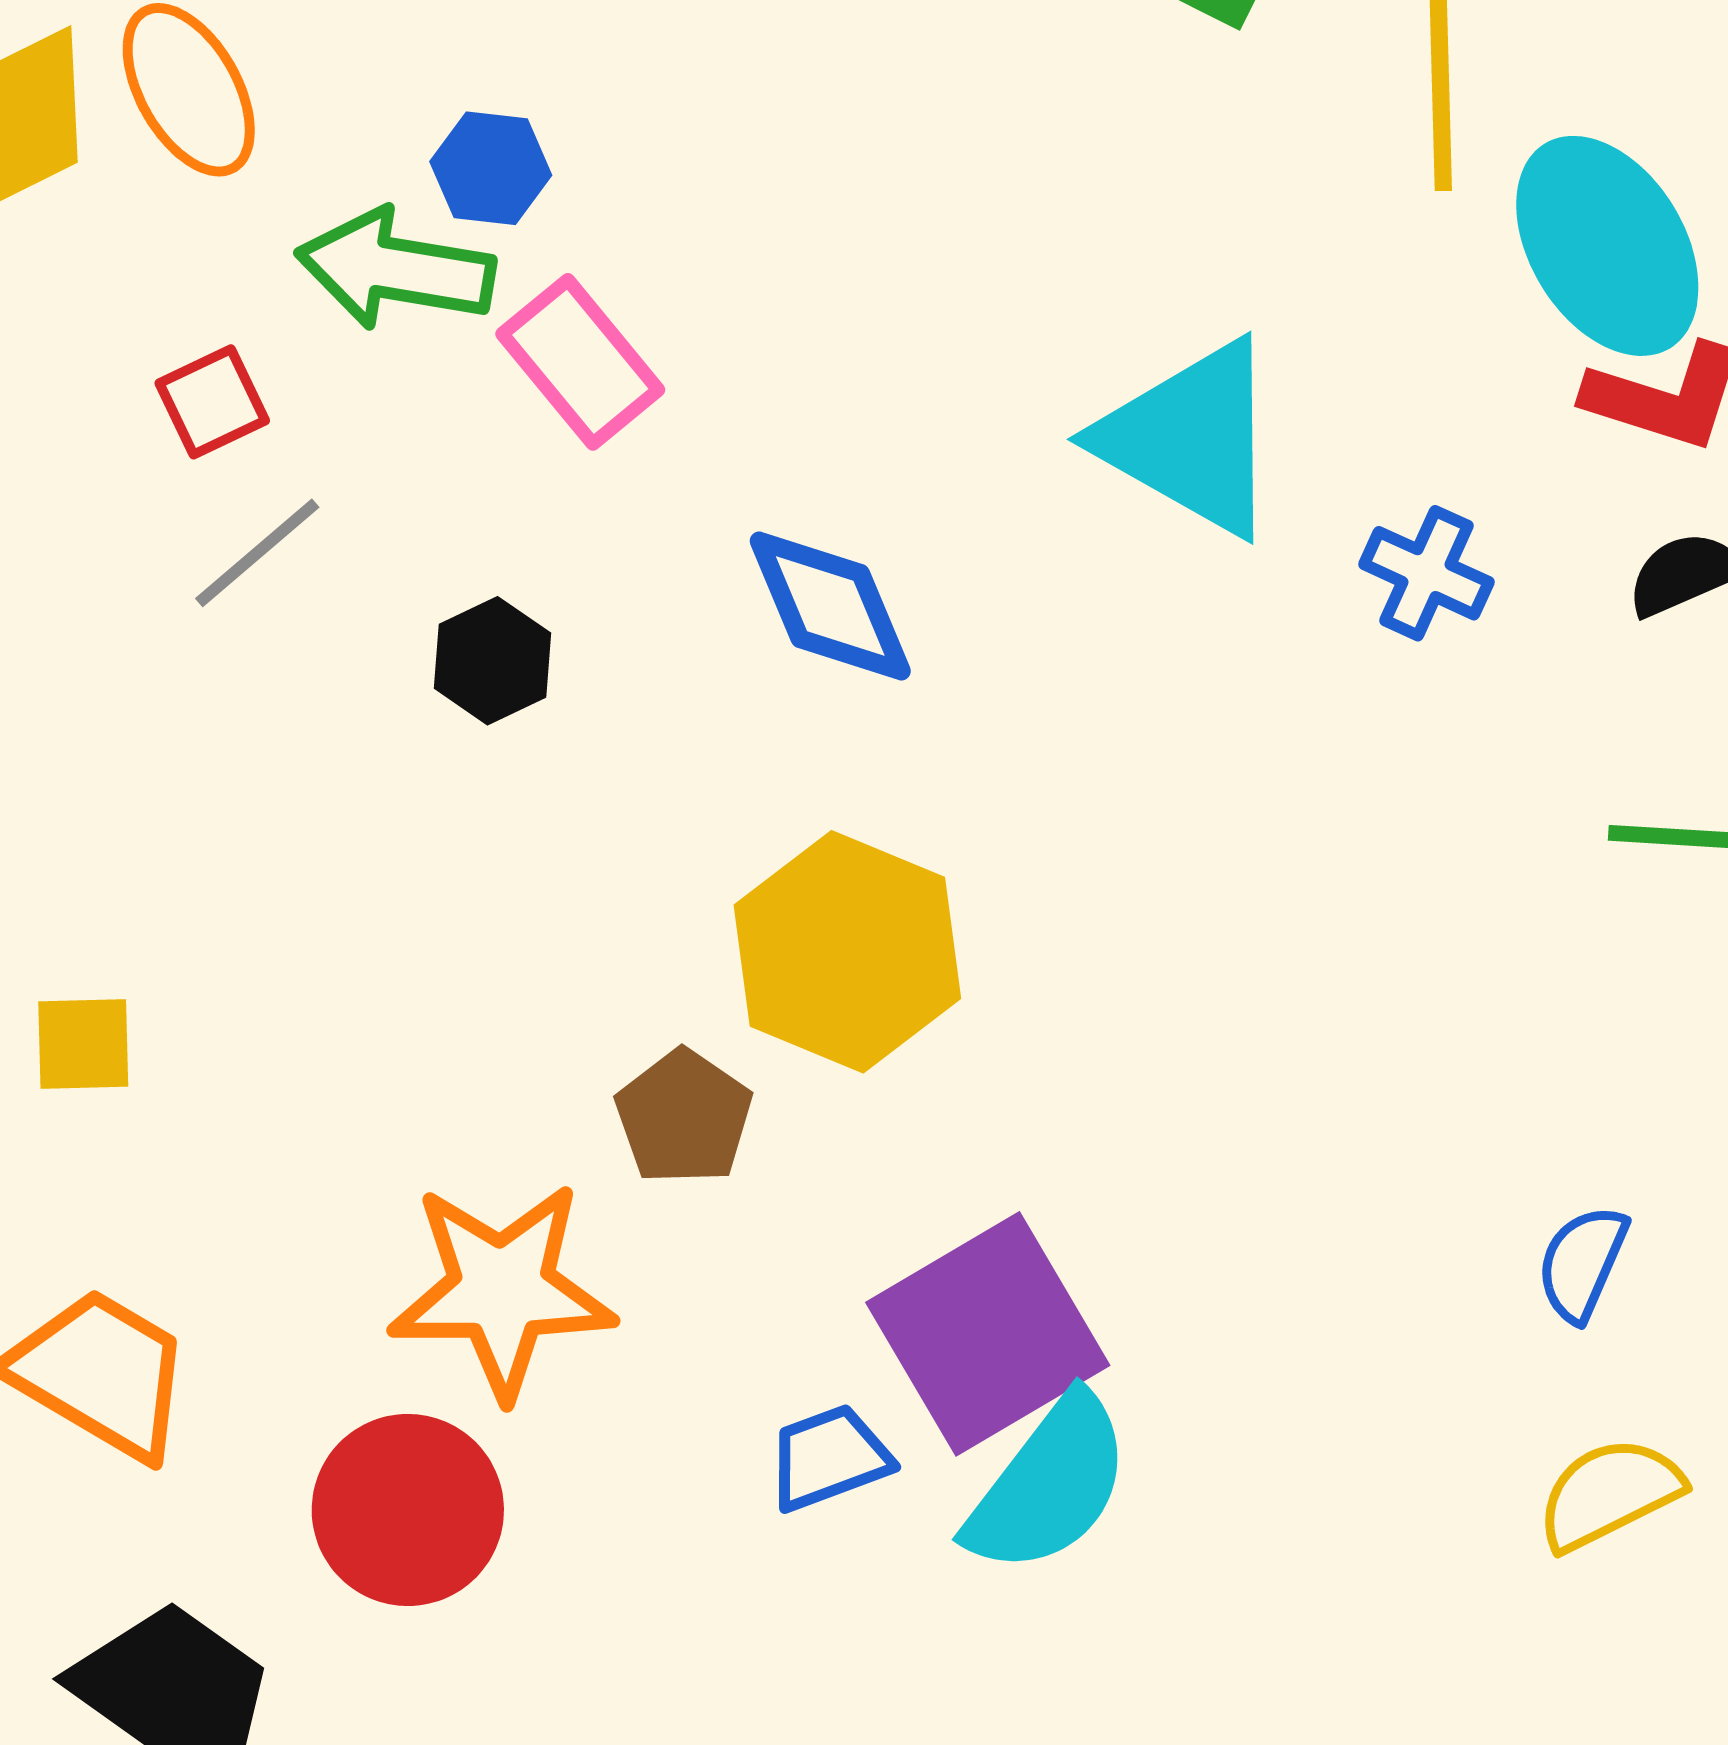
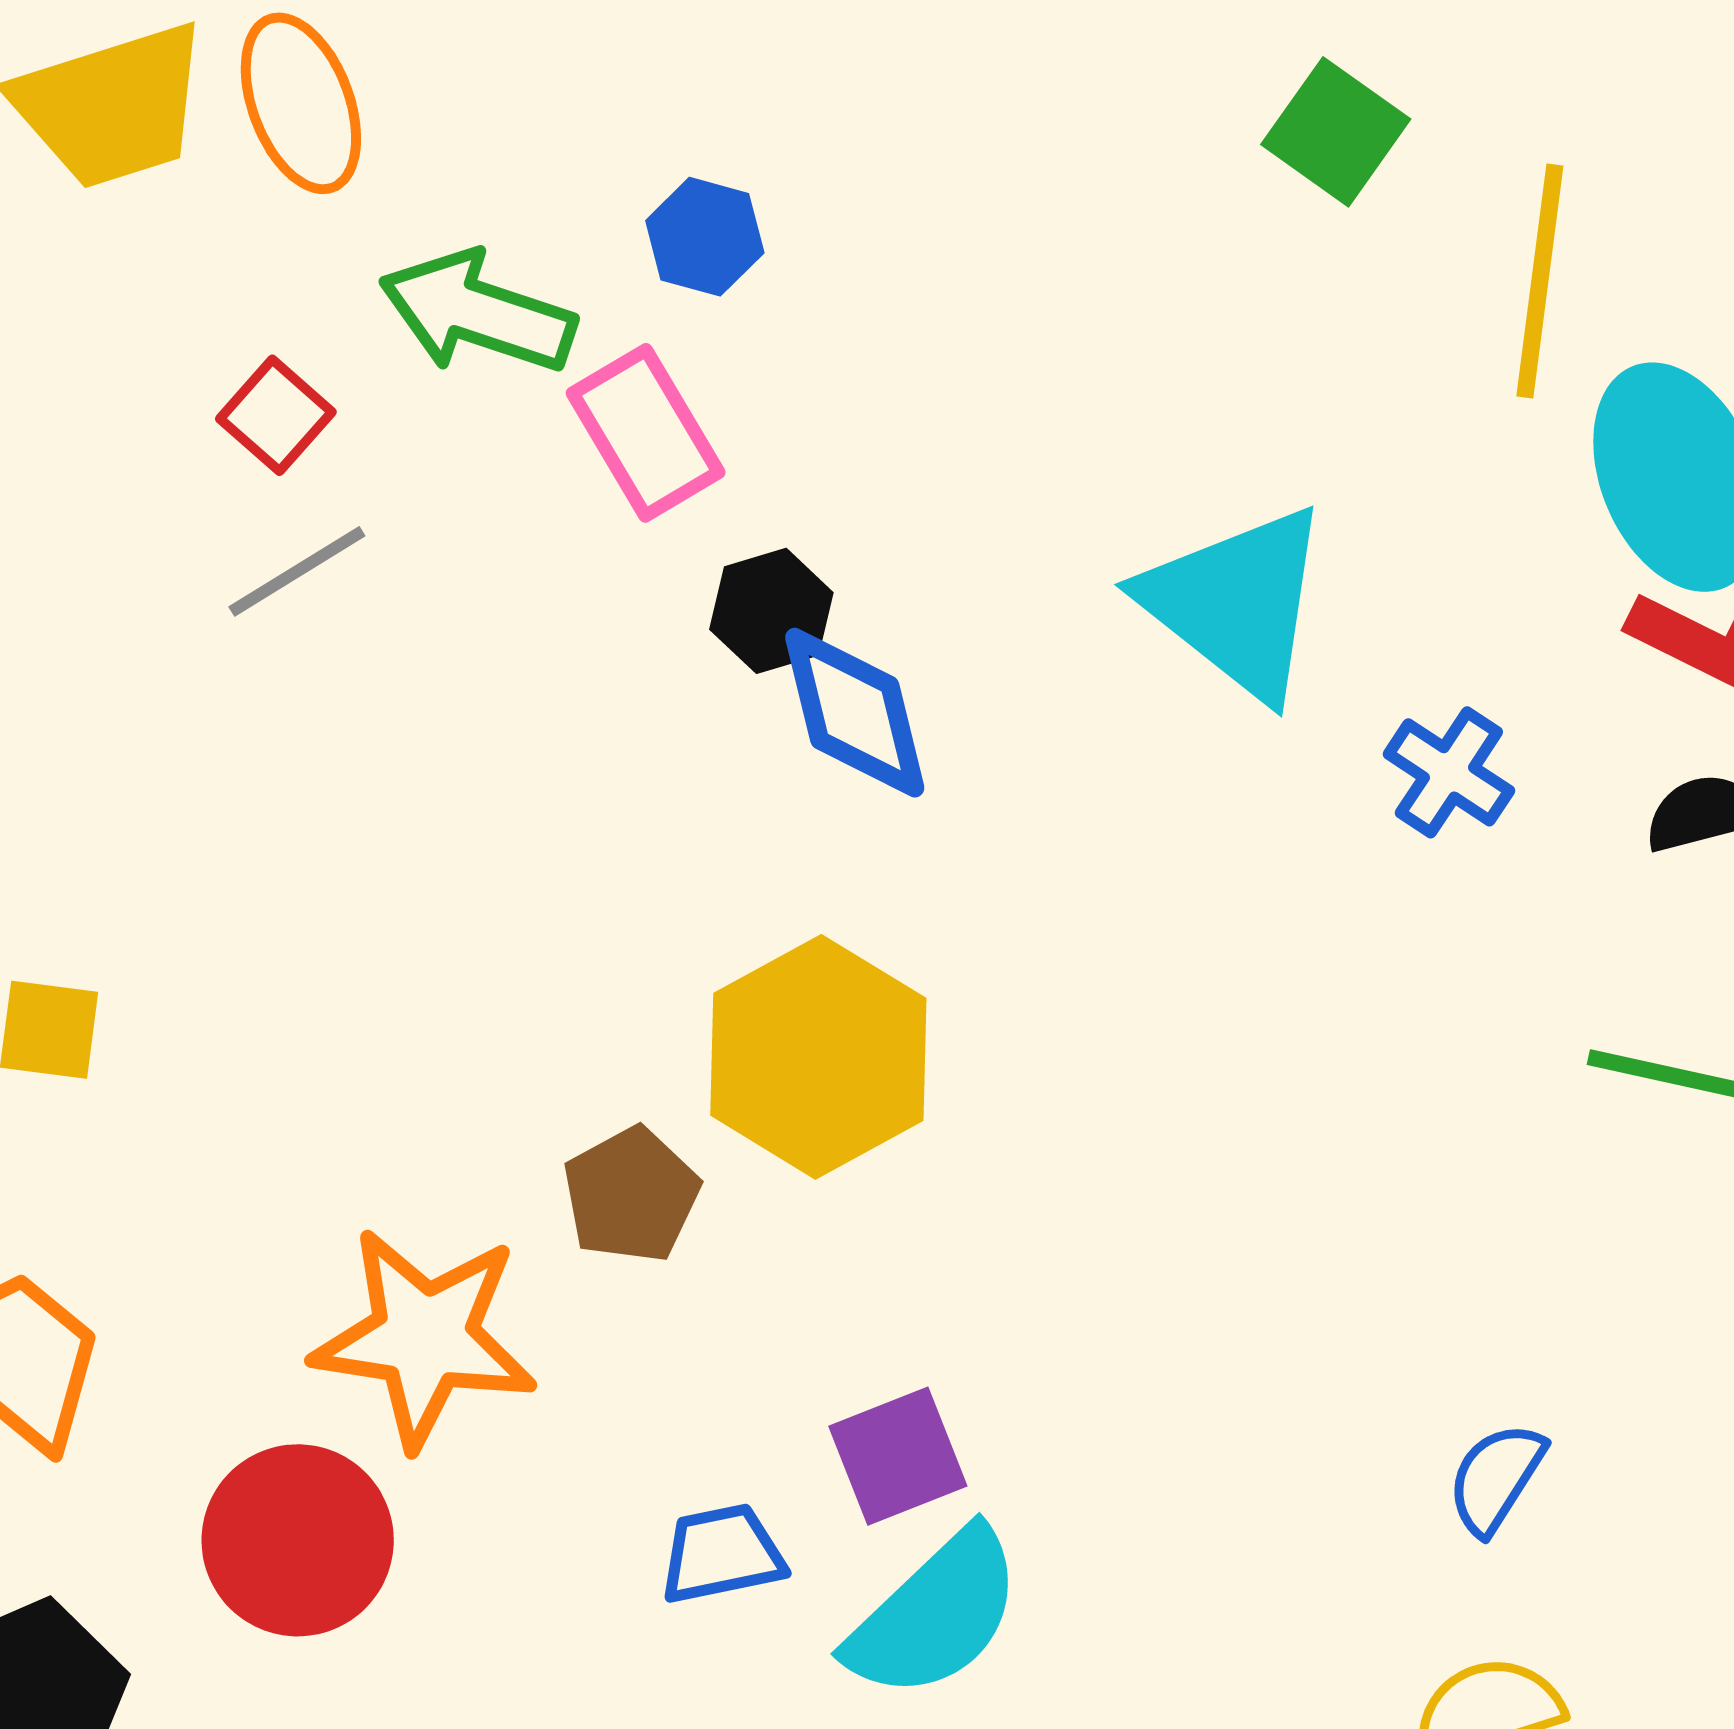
blue hexagon: (491, 168) -> (705, 237), moved
red square: (212, 402) -> (276, 415), turned -32
black hexagon: (492, 661) -> (771, 611), moved
purple square: (988, 1334) -> (898, 1456), size x0.6

